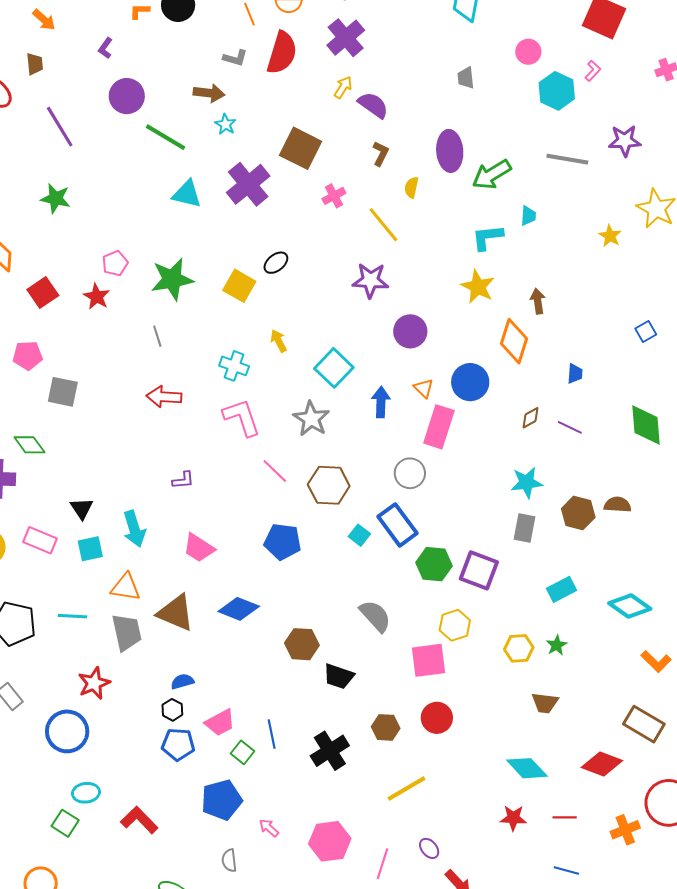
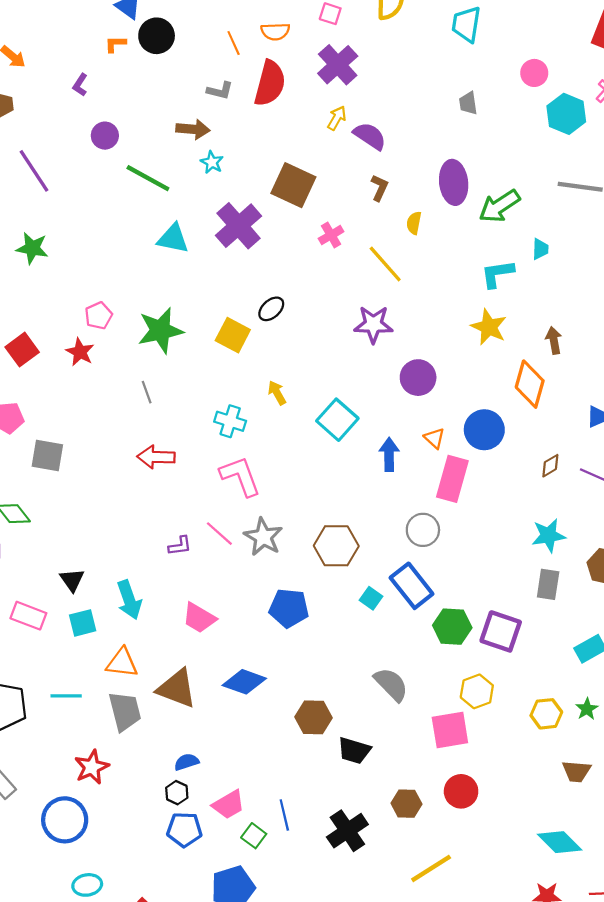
purple circle: (127, 96) -> (105, 136), size x0.7
gray star: (311, 419) -> (263, 537), moved
pink line: (275, 471) -> (219, 534), moved

